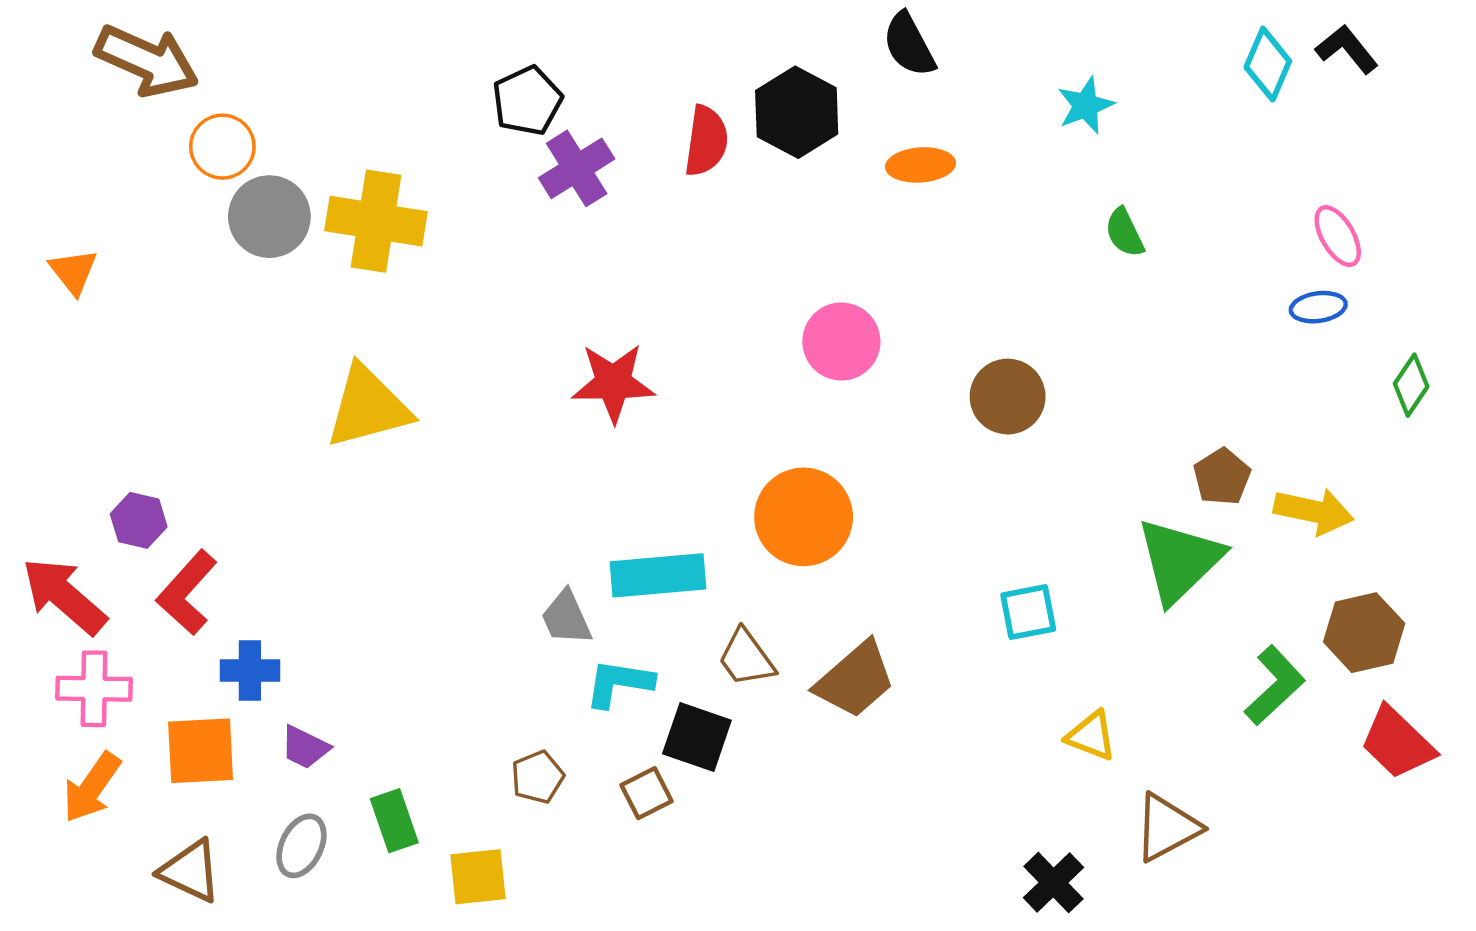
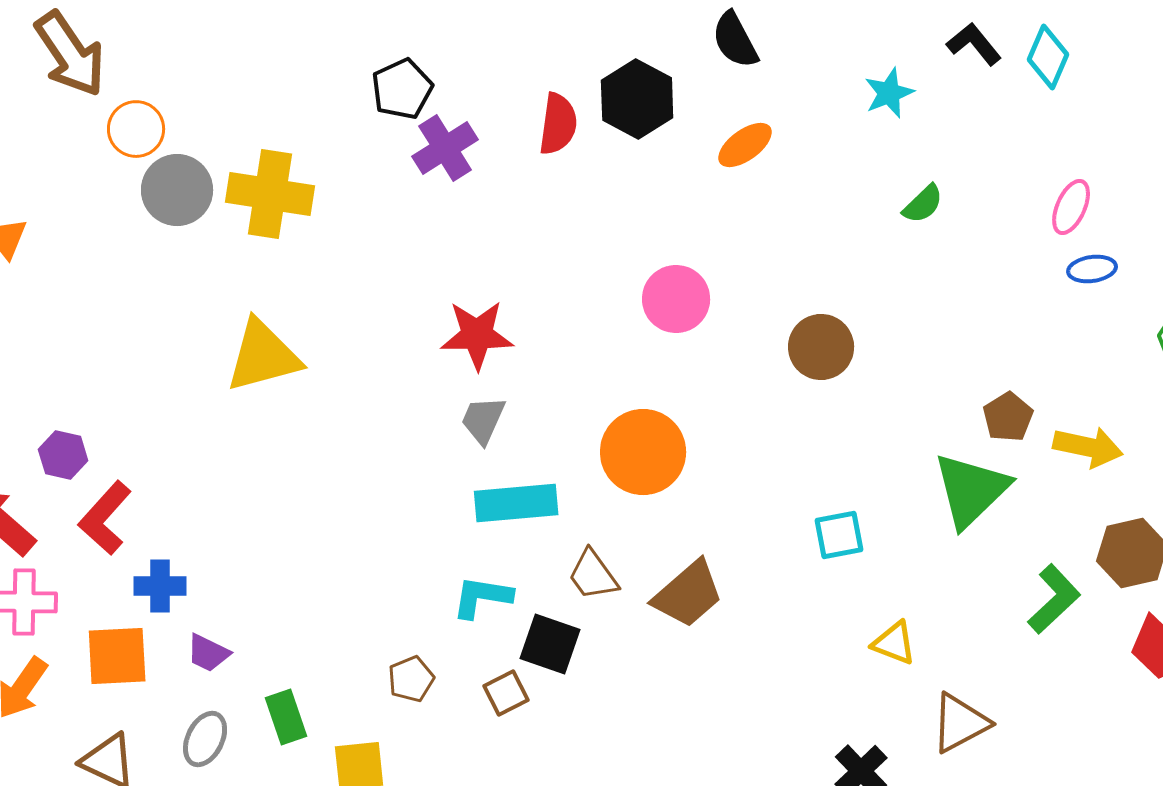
black L-shape: (1347, 49) -> (974, 44), moved
brown arrow: (147, 61) -> (70, 54), turned 32
orange ellipse: (920, 165) -> (745, 145), turned -32
green semicircle: (1125, 233) -> (923, 204), turned -108
pink ellipse: (1338, 236) -> (1071, 207), moved, turned 54
gray trapezoid: (566, 618) -> (483, 420), moved, turned 48

